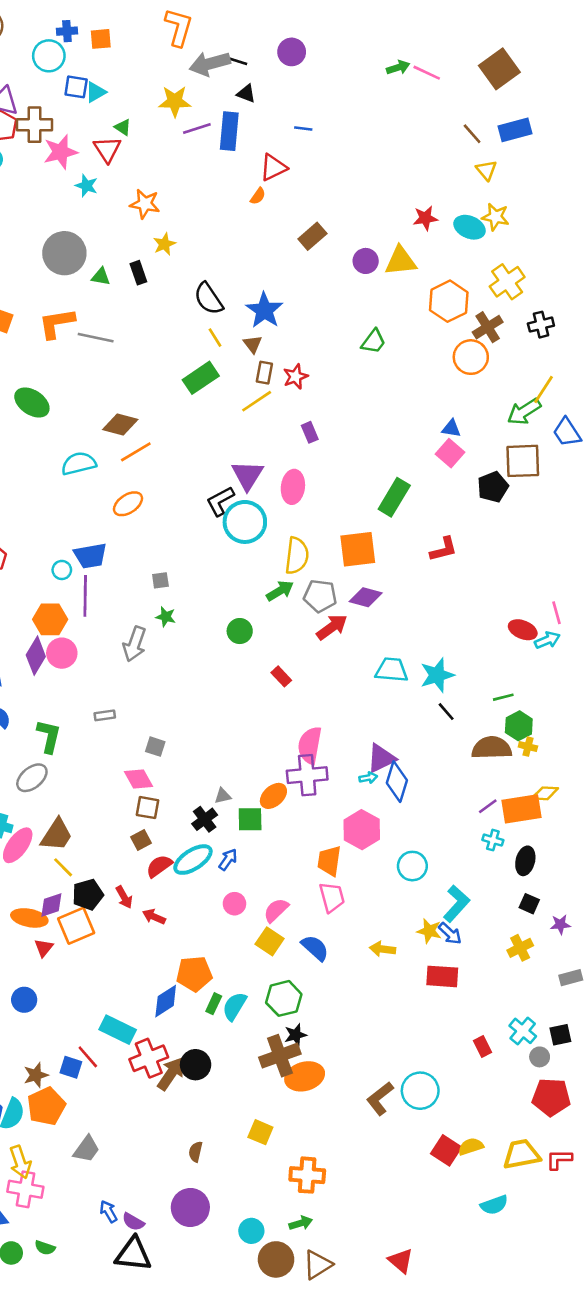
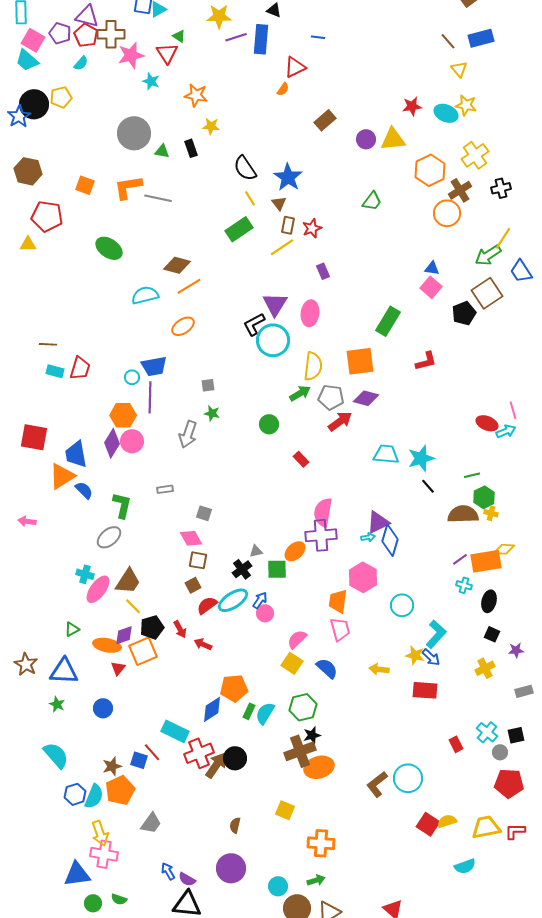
yellow star: (164, 244) -> (211, 126), turned 30
brown square: (523, 461) -> (487, 293), turned -32
pink circle: (234, 904) -> (265, 613), moved

